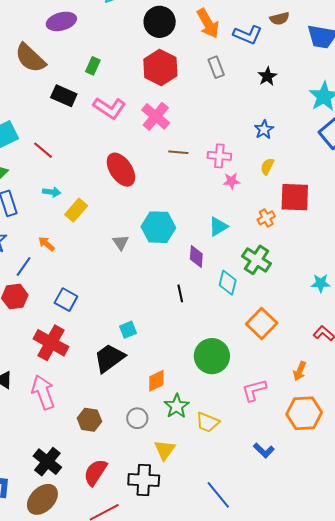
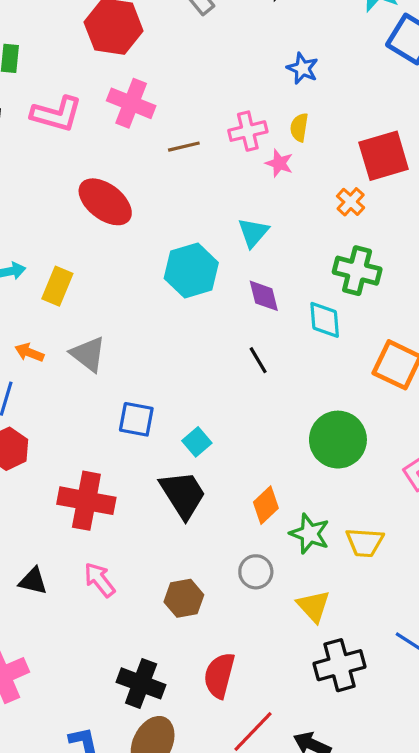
yellow semicircle: (267, 166) -> (299, 127), moved
pink star: (232, 181) -> (279, 163), turned -30
cyan triangle: (218, 227) -> (253, 233), moved
gray triangle: (121, 242) -> (88, 354), moved, size x1.4
blue square: (66, 300) -> (136, 419), moved
black trapezoid: (109, 358) -> (183, 494), turned 112
pink arrow: (43, 392) -> (99, 580), size x0.7
black cross: (144, 480) -> (340, 665), moved

